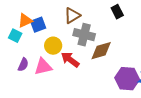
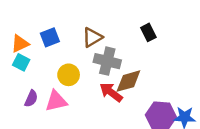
orange triangle: (25, 21) -> (20, 44), moved
blue square: (38, 25) -> (50, 37), moved
red arrow: (70, 60) -> (111, 92), moved

